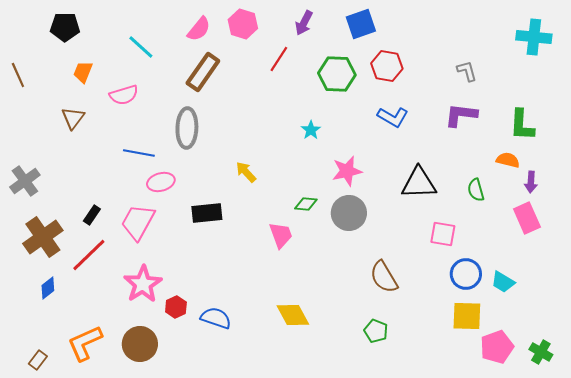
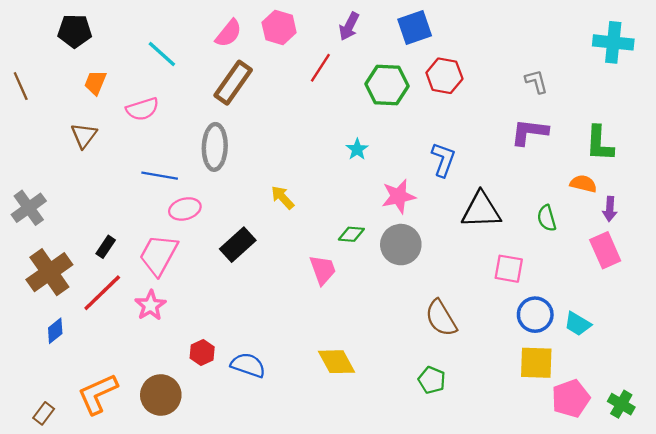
blue L-shape: (393, 117) -> (443, 160), moved, turned -100
black rectangle: (207, 213) -> (238, 245), turned -36
pink star: (143, 284) -> (150, 305), moved, size x0.7

